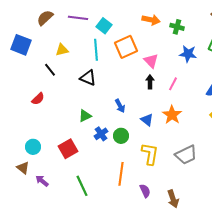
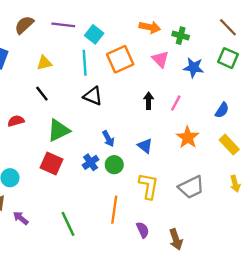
pink triangle: (151, 61) -> (160, 59), moved
black line: (50, 70) -> (42, 94), moved
black triangle: (88, 78) -> (93, 96), moved
red semicircle: (38, 99) -> (16, 121), turned -152
blue arrow: (120, 106) -> (108, 139), moved
orange star: (172, 115) -> (188, 137), moved
green triangle: (85, 116) -> (59, 130), moved, size x1.5
red square: (68, 149) -> (51, 164), moved, turned -36

